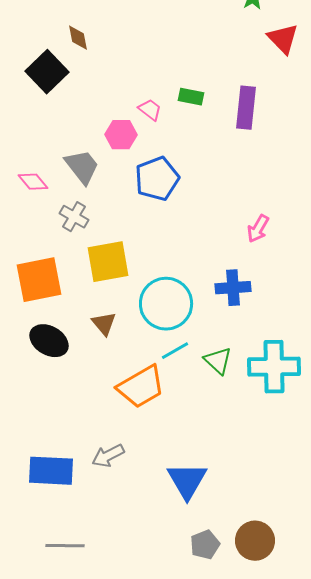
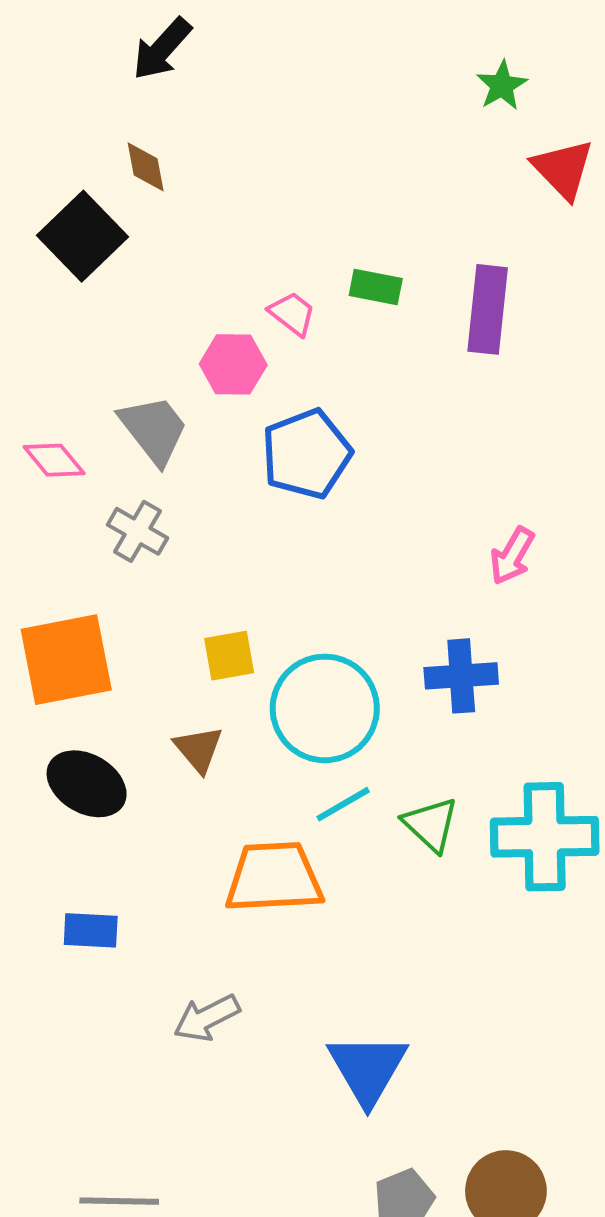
yellow square: (108, 262) -> (229, 656), moved, size x0.6
orange trapezoid: (141, 387) -> (274, 877), turned -153
blue rectangle: (51, 471) -> (91, 930), moved, size x0.6

